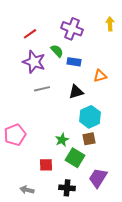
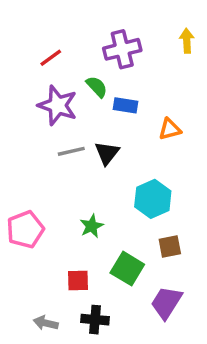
purple cross: (72, 29) -> (122, 49), turned -35
black triangle: (76, 92) -> (107, 153), moved, turned -35
brown square: (89, 139) -> (170, 246), moved
green star: (62, 140) -> (92, 226), moved
black cross: (67, 188) -> (95, 320), moved

